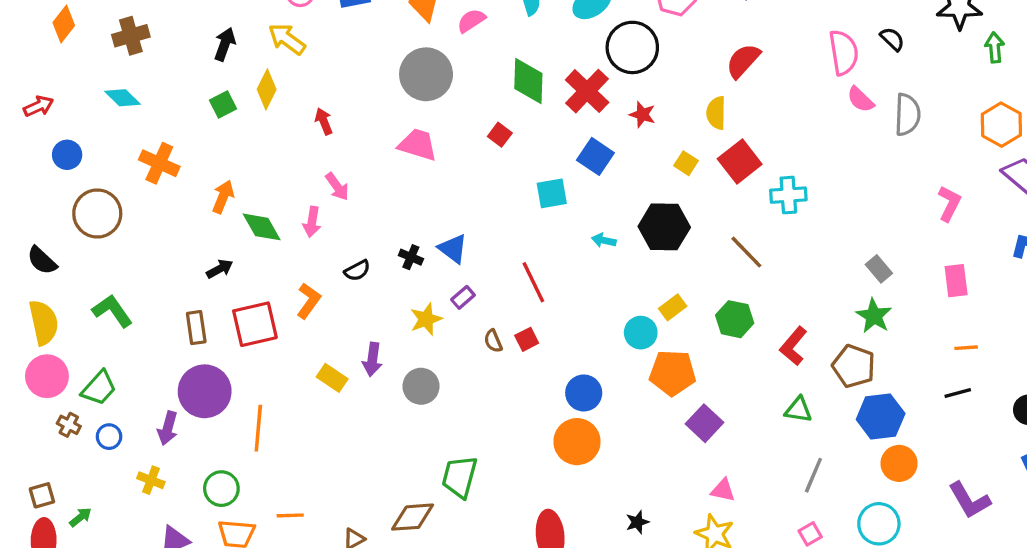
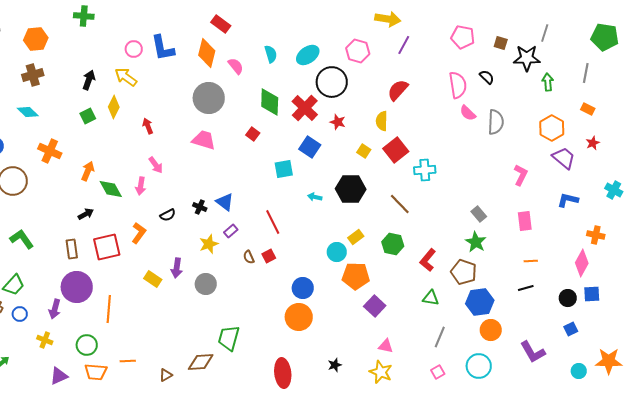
pink semicircle: (471, 21) -> (236, 66), turned 84

